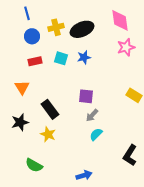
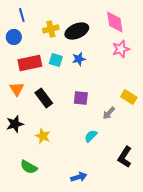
blue circle: (32, 36) -> (14, 37), moved
red rectangle: (35, 61) -> (30, 63), size x1.6
black rectangle: (50, 109) -> (44, 98), moved
gray arrow: (92, 115) -> (109, 113), moved

